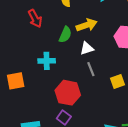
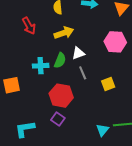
yellow arrow: (87, 25) -> (64, 33), moved
green semicircle: (65, 35) -> (60, 60), moved

